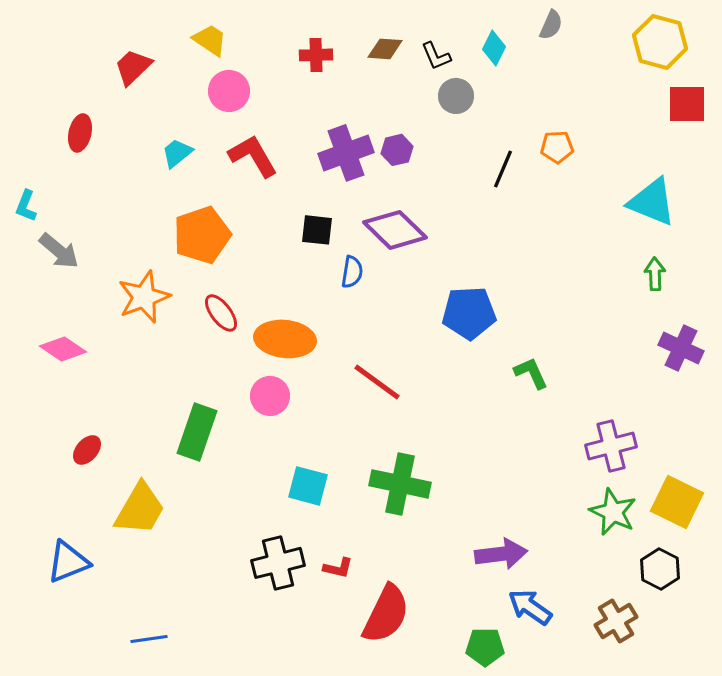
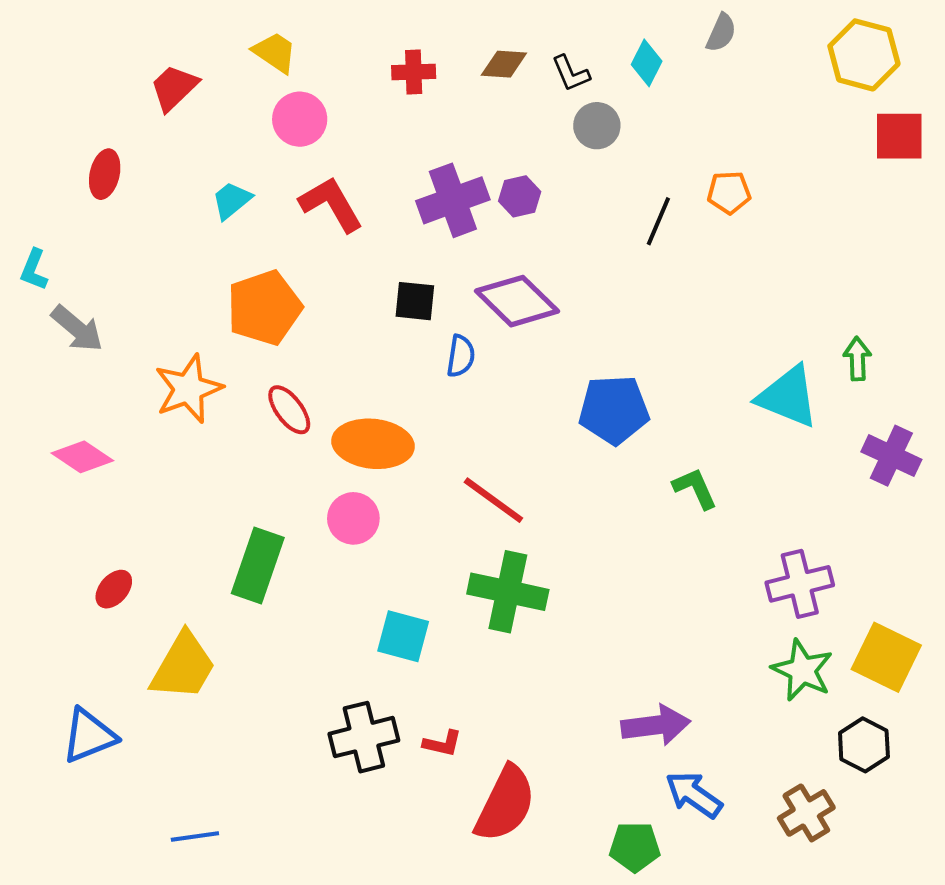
cyan triangle: (652, 202) -> (788, 397), moved
green cross: (400, 484) -> (508, 592), moved

